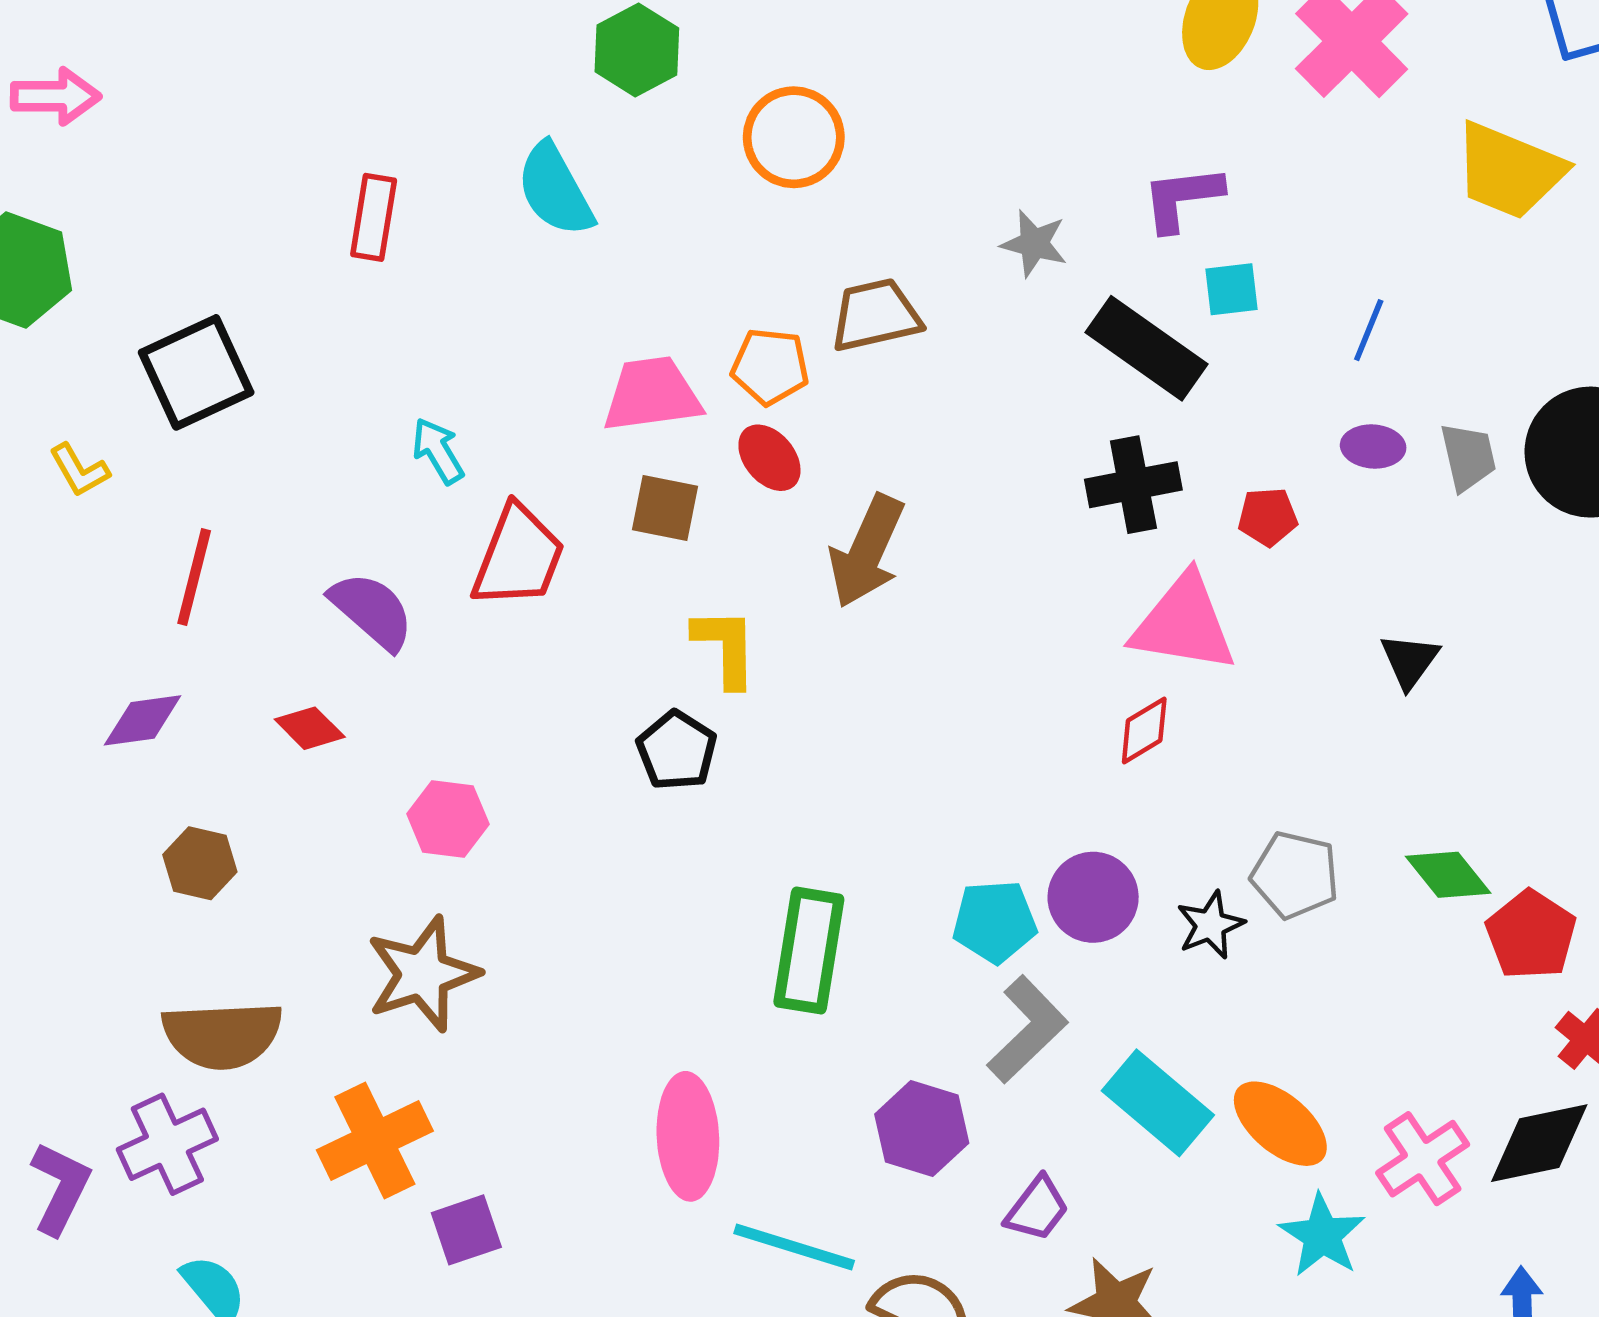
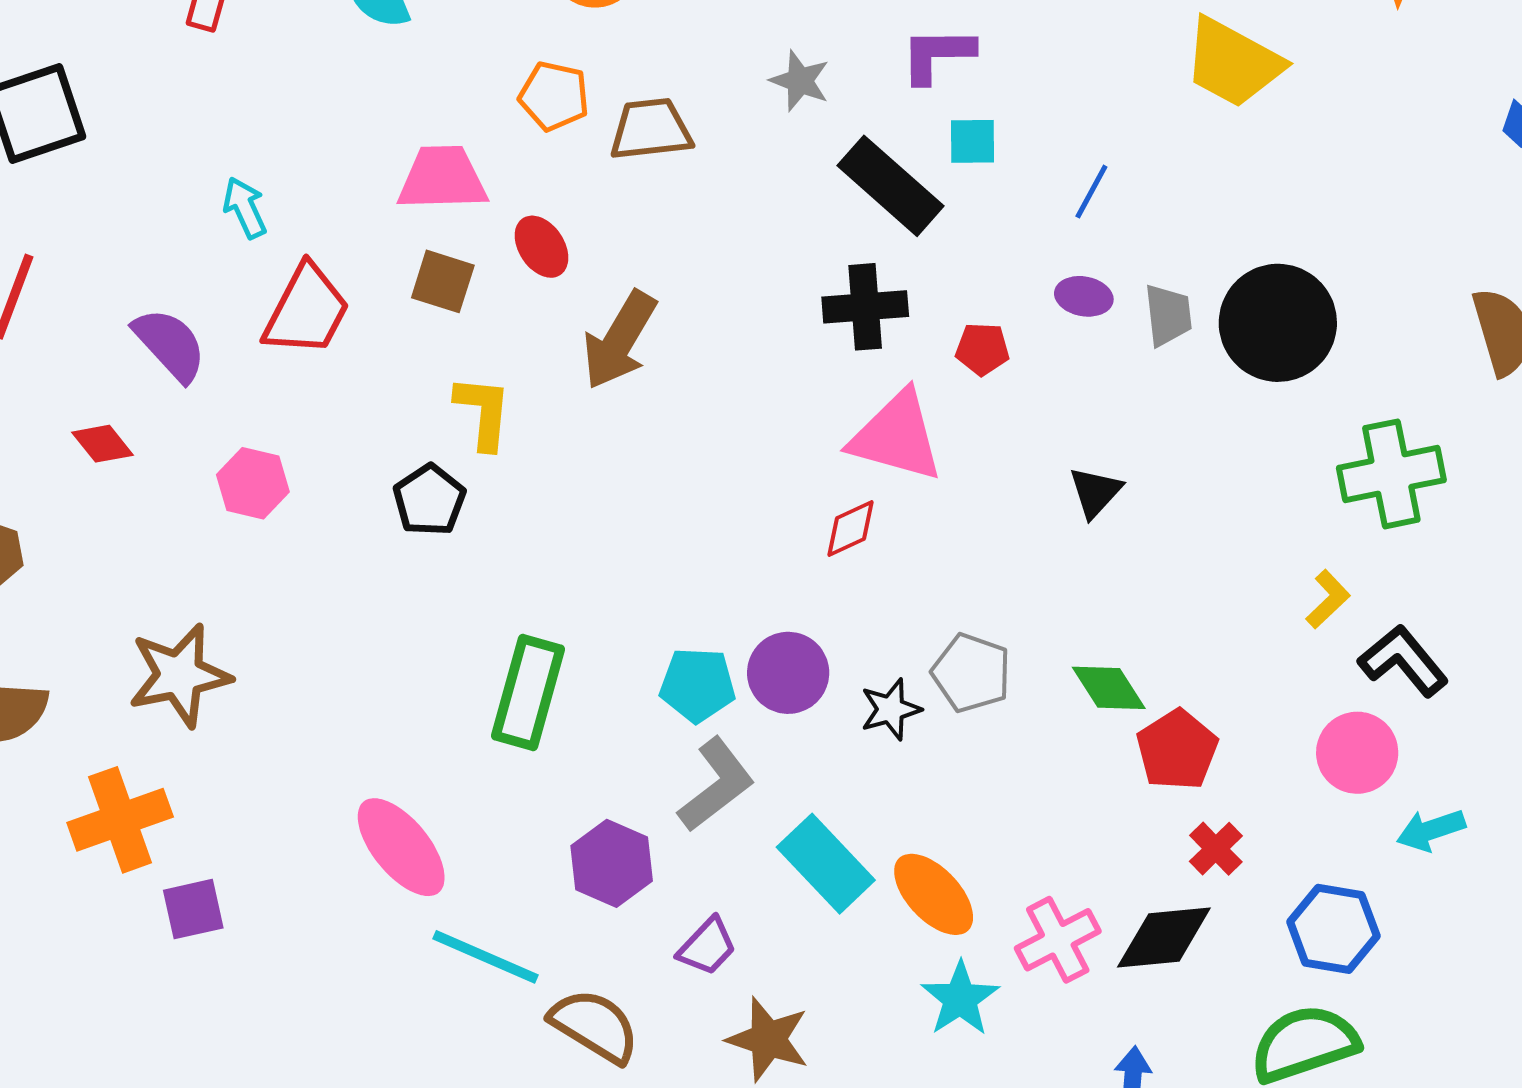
orange pentagon: (770, 367) -> (554, 96), moved
pink hexagon: (448, 819) -> (253, 483), moved
pink ellipse: (688, 1136) -> (401, 847), turned -43

